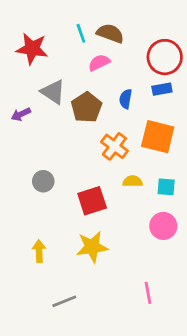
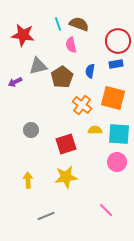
pink semicircle: (99, 63) -> (71, 45), turned -77
gray triangle: (53, 92) -> (38, 66), turned -48
cyan square: (166, 187) -> (119, 134), size x1.6
pink line: (148, 293) -> (106, 210), turned -35

